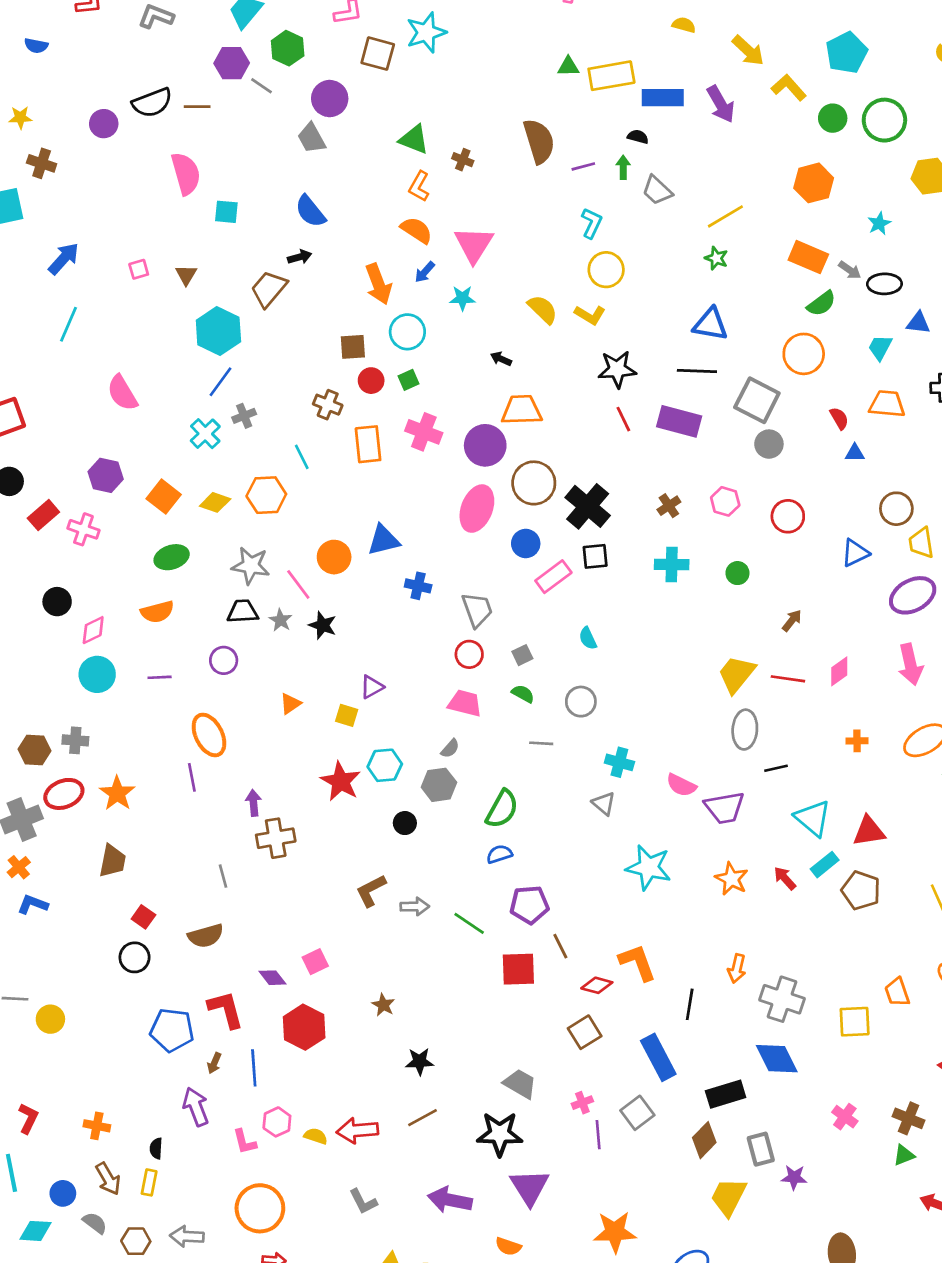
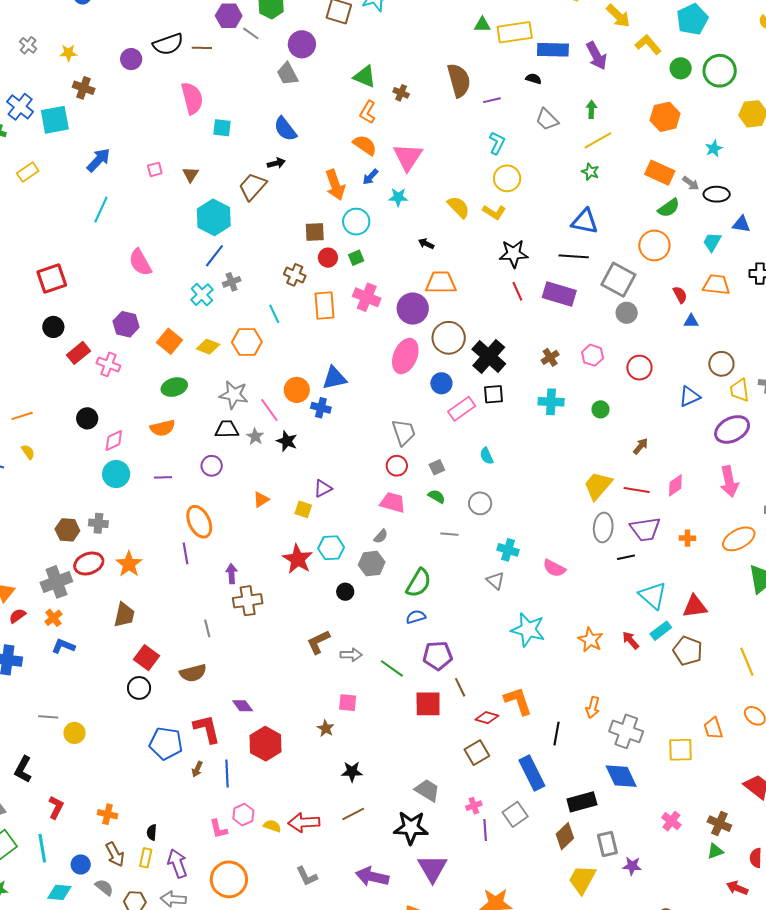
green arrow: (623, 167) -> (591, 109), moved
blue cross: (418, 586) -> (321, 408), moved
purple trapezoid: (725, 808) -> (645, 529), moved
red square: (143, 917) -> (146, 658), size x1.4
pink square: (315, 962) -> (348, 703), moved, turned 30
purple arrow: (196, 1107) -> (177, 863), moved

